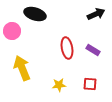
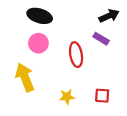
pink circle: (12, 31) -> (38, 43), moved
purple rectangle: (93, 50) -> (101, 39), moved

